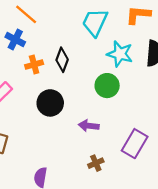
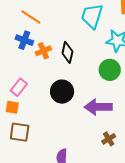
orange cross: (34, 65) -> (43, 51), moved
purple arrow: (89, 126) -> (98, 107), size x1.5

